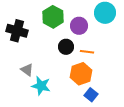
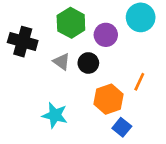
orange line: (87, 52) -> (139, 82), moved, turned -72
gray triangle: (27, 70) -> (62, 62), moved

